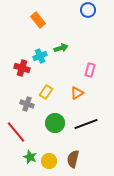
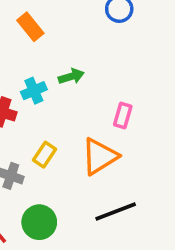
orange triangle: (77, 93) -> (100, 156), size x1.6
green circle: (55, 123) -> (39, 222), moved

